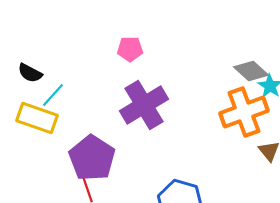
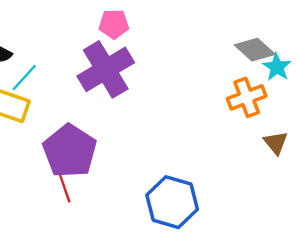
purple cross: (144, 105) -> (106, 69), moved
orange cross: (244, 112) -> (247, 97), size x0.7

